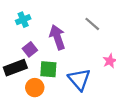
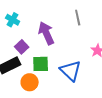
cyan cross: (23, 20) -> (13, 20), turned -32
gray line: (92, 24) -> (78, 18), turned 42

